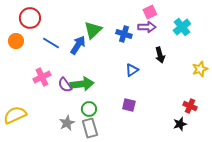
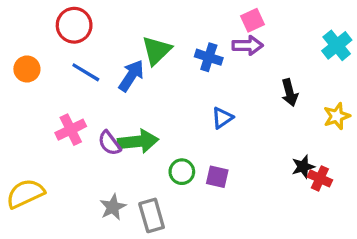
red circle: (30, 18) -> (74, 25), moved
cyan cross: (182, 27) -> (337, 45), moved
black arrow: (160, 55) -> (290, 93), moved
green circle: (89, 109) -> (182, 172), moved
black star: (180, 124) -> (303, 167), moved

